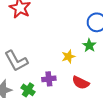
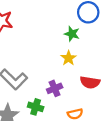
green star: (89, 45) -> (72, 34), moved

